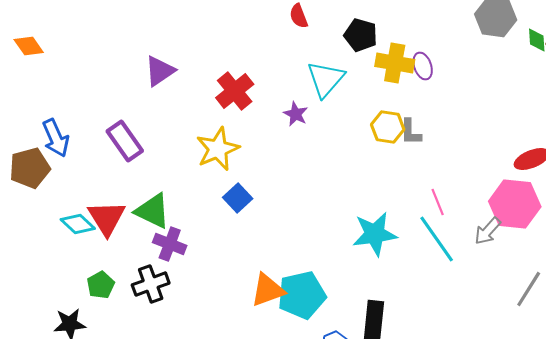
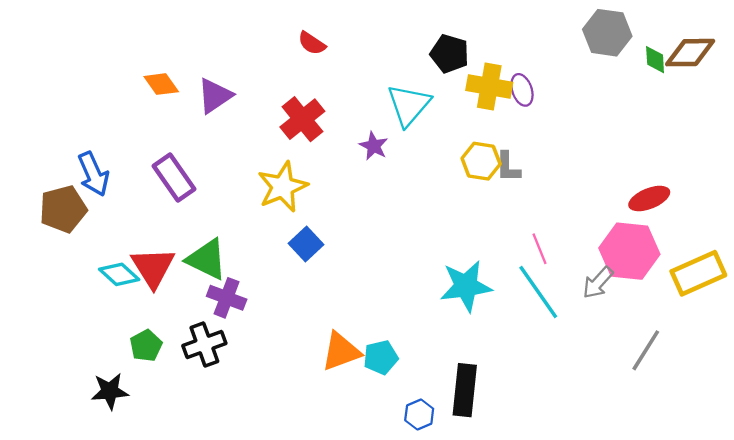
red semicircle: (299, 16) -> (312, 43), moved, turned -35
orange diamond: (29, 46) -> (161, 84), moved
cyan pentagon: (302, 295) -> (381, 357), size x0.6

